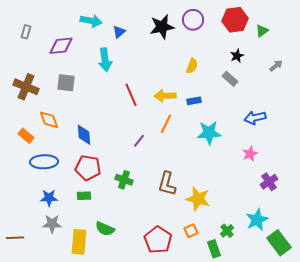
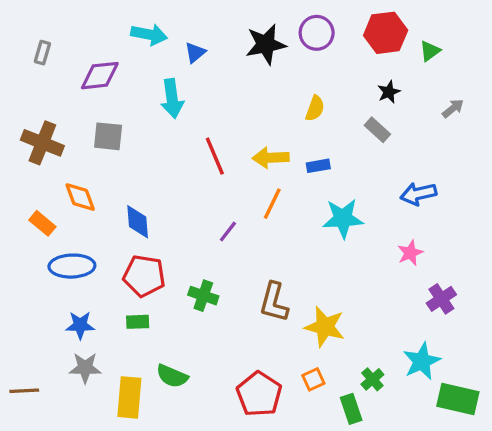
green rectangle: (279, 243) -> (458, 399), turned -40

